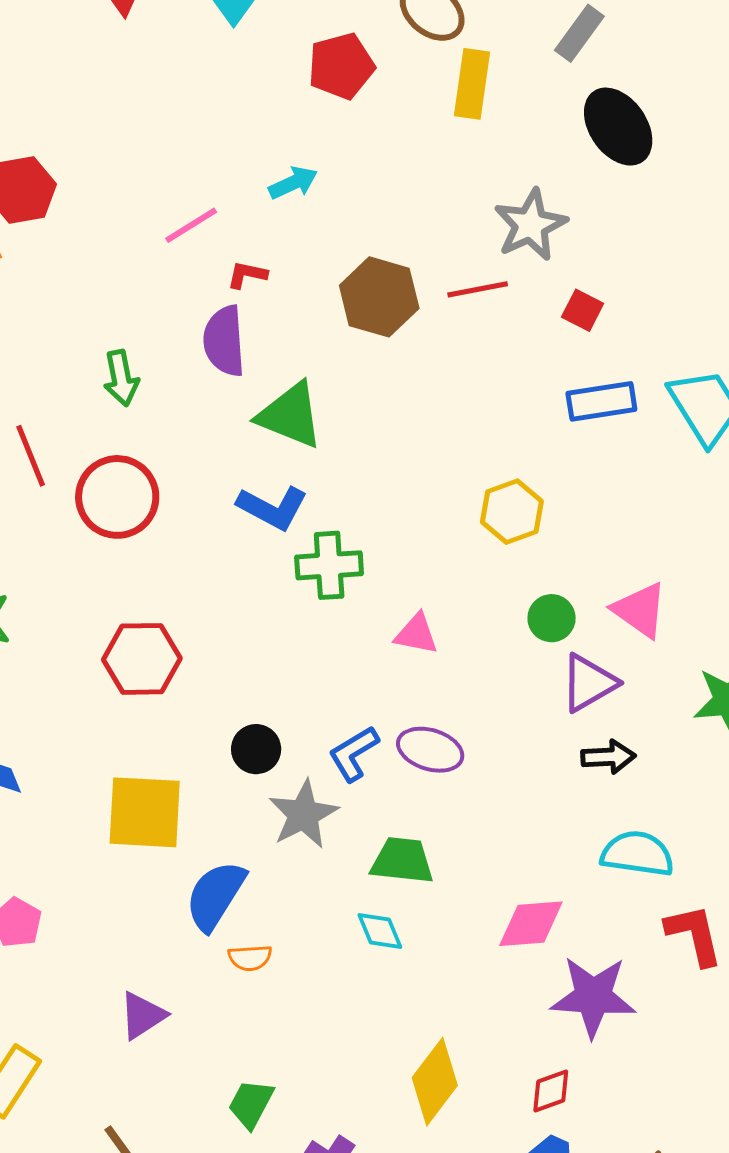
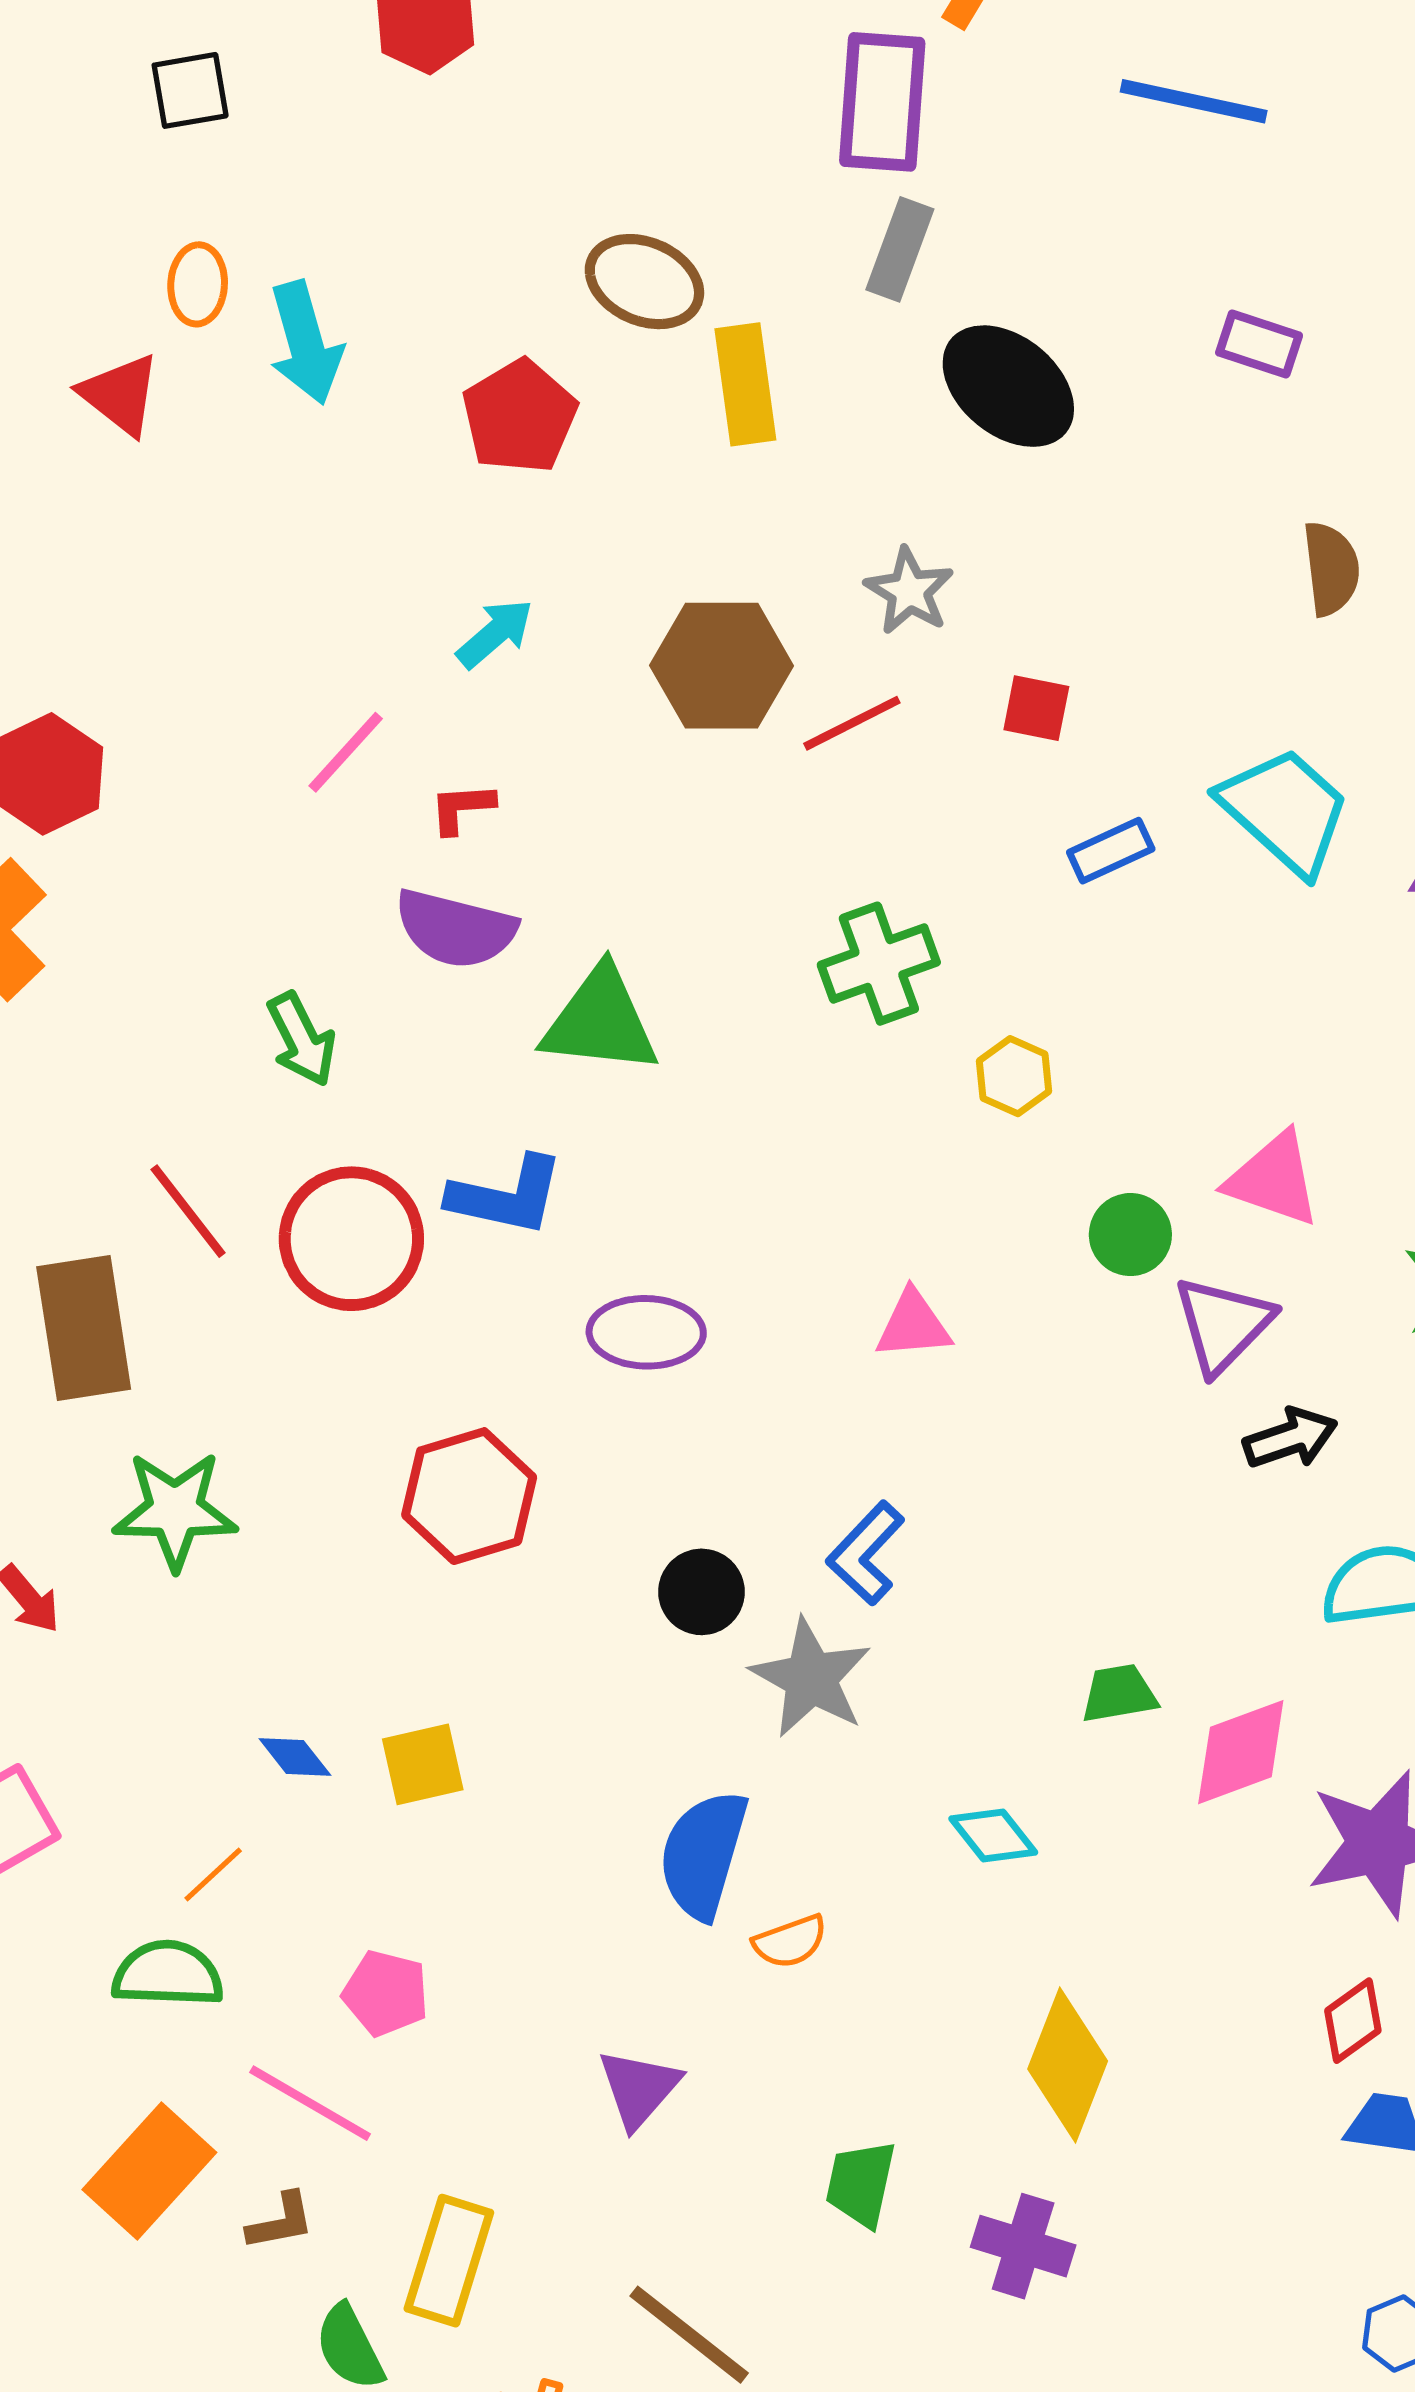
gray star: (530, 225) -> (909, 591), size x0.7
brown hexagon: (379, 297) -> (722, 666), moved
purple semicircle: (224, 341) -> (455, 929), turned -56
blue rectangle: (601, 401) -> (1111, 851), size x0.7
blue L-shape: (272, 508) -> (506, 1196), moved
yellow hexagon: (512, 512) -> (1014, 1076), size x0.7
green cross: (329, 565) -> (879, 964), moved
purple ellipse: (430, 750) -> (646, 1332), moved
yellow square: (145, 812) -> (423, 1764), moved, size x0.6
green trapezoid: (402, 861) -> (1119, 1693), moved, size x0.7
yellow diamond: (435, 1082) -> (1068, 2065), moved

